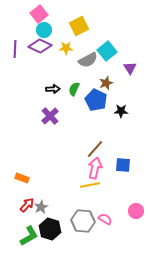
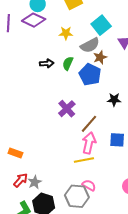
yellow star: (66, 48) -> (66, 33), moved
gray semicircle: (88, 60) -> (90, 45), moved
black star: (121, 111) -> (114, 100), moved
purple cross: (50, 116) -> (67, 109), moved
pink semicircle: (105, 219) -> (89, 185), moved

